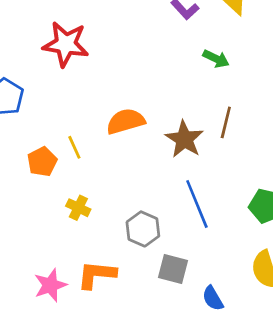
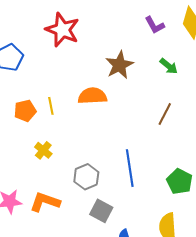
brown star: (184, 139) -> (119, 65), moved

